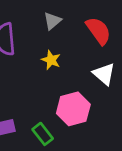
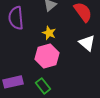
pink hexagon: (73, 109) -> (47, 56), moved

